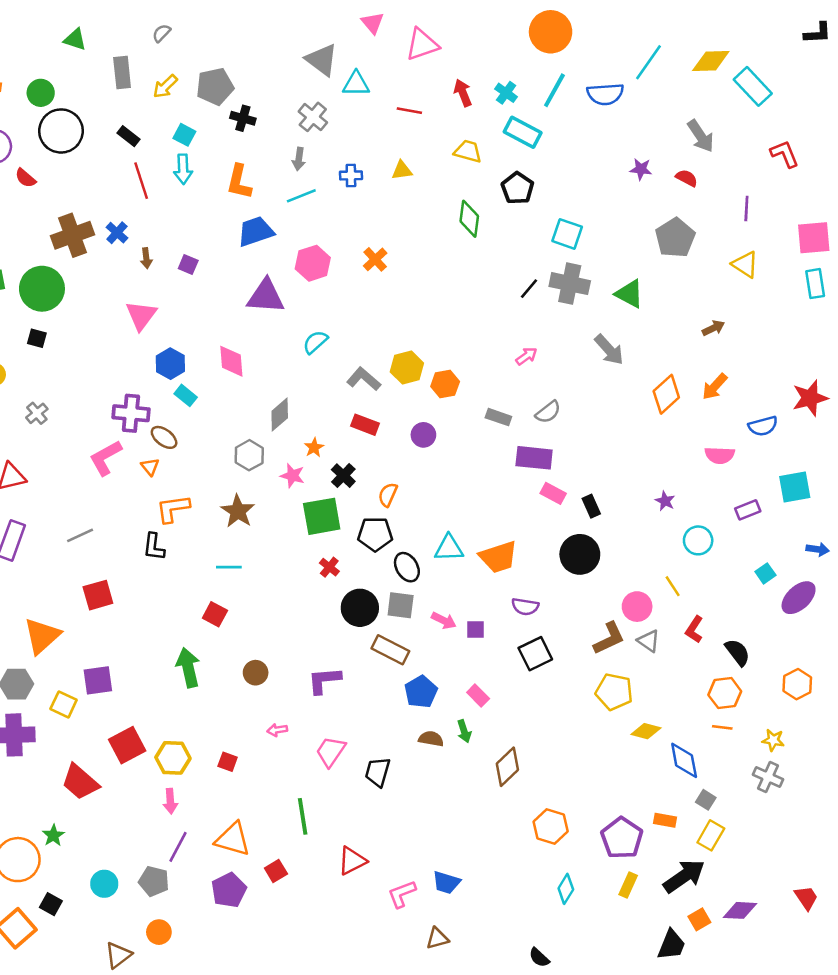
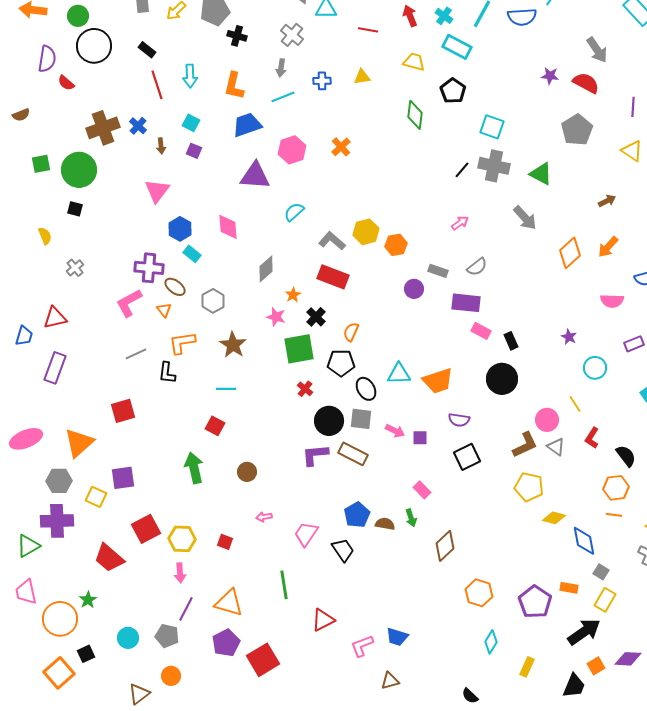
cyan square: (184, 135) -> (191, 123), moved
red semicircle: (687, 178) -> (586, 83), size x1.5
red rectangle: (365, 425) -> (333, 277), size x1.4
purple circle: (423, 435) -> (414, 289), moved
gray hexagon: (249, 455) -> (213, 301), moved
gray line: (80, 535) -> (136, 354), moved
purple L-shape: (324, 680) -> (315, 455), moved
blue pentagon: (421, 692) -> (357, 515), moved
black trapezoid: (378, 772) -> (343, 550), turned 130
red square: (276, 871) -> (263, 660), moved, size x1.8
yellow rectangle: (628, 885) -> (527, 667), moved
black square: (51, 904) -> (86, 654), turned 36

